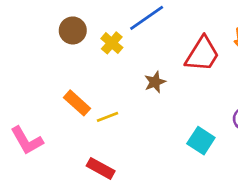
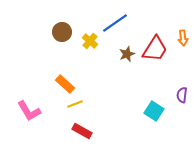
brown star: (155, 82) -> (127, 54), moved
yellow line: (108, 117) -> (75, 104), moved

